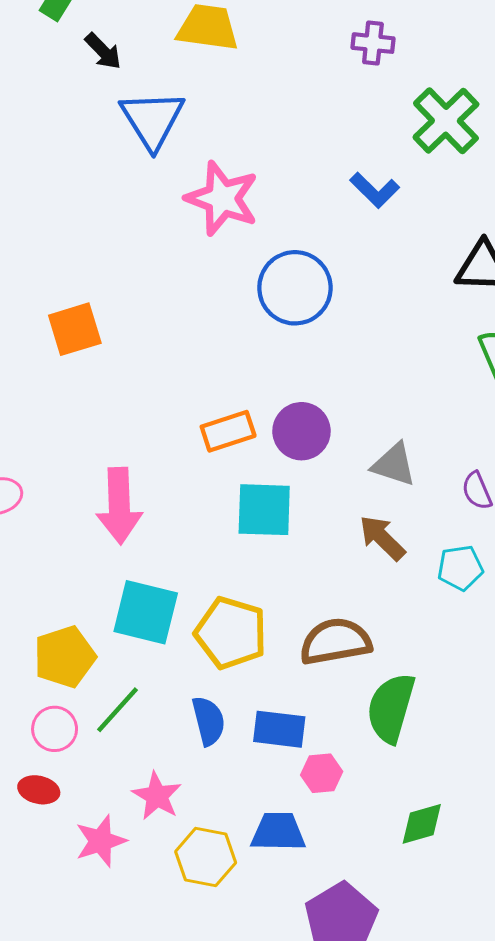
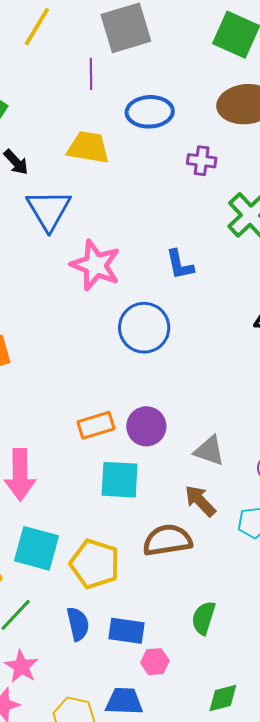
blue L-shape: (375, 190) -> (180, 265), moved, turned 32
brown semicircle: (335, 642) -> (167, 540), moved
green semicircle: (391, 708) -> (203, 618), size x0.7
pink star: (157, 796) -> (21, 666), moved

